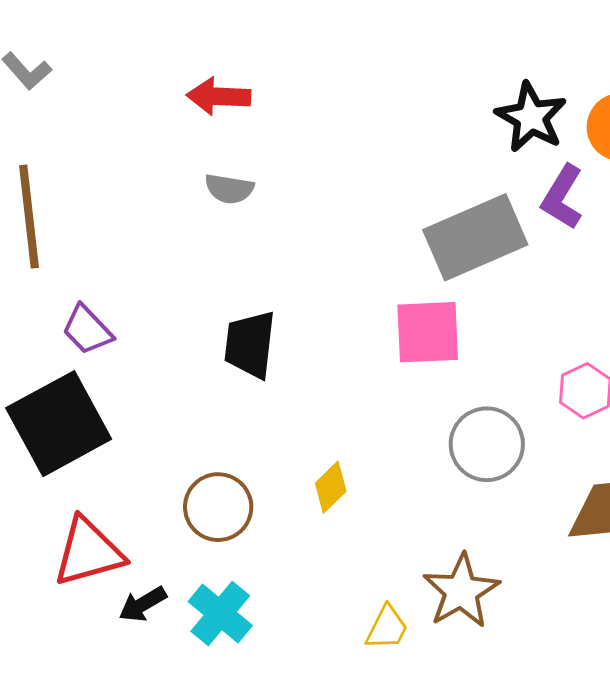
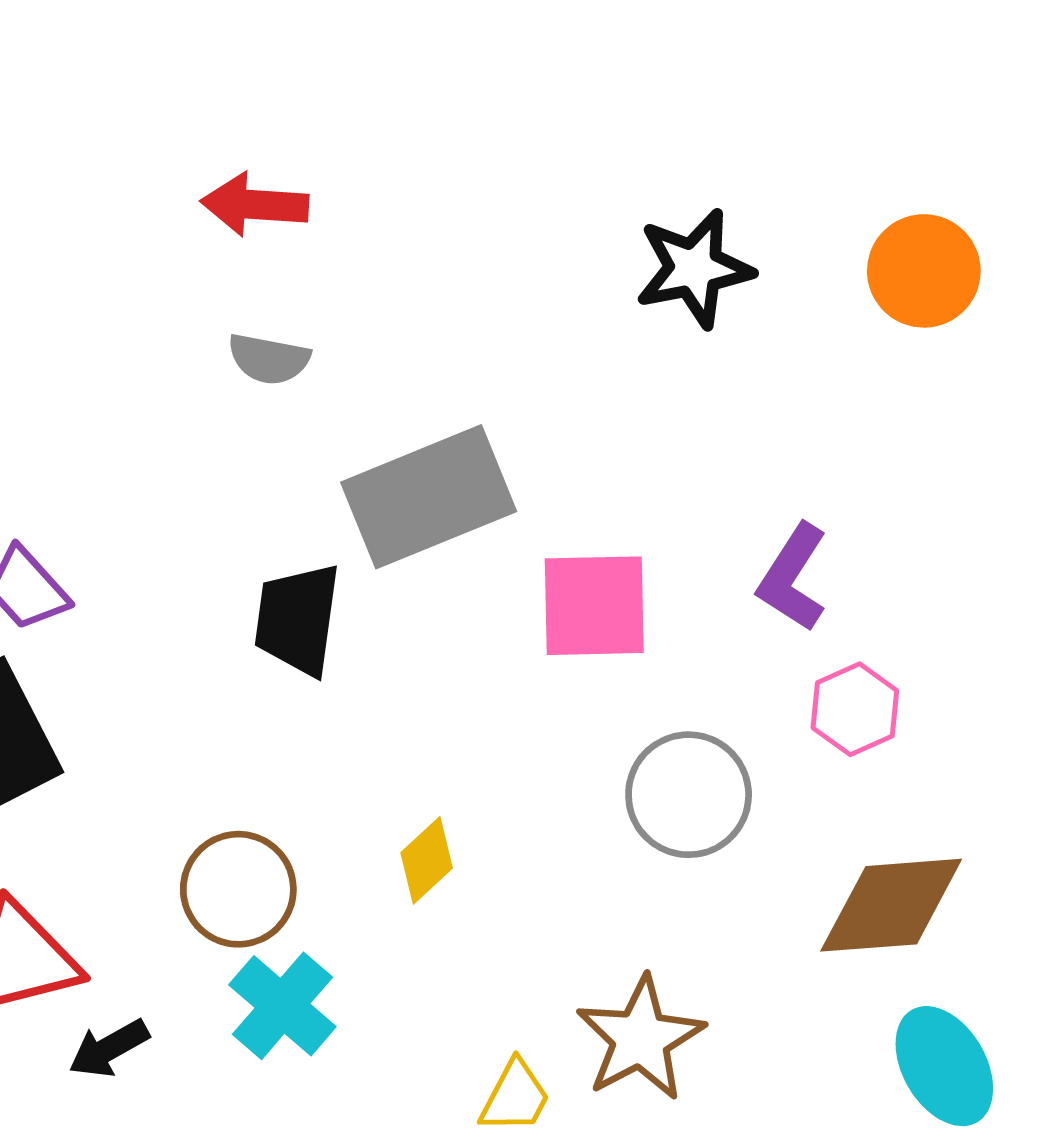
black star: (531, 117) -> (694, 268), moved, turned 30
purple L-shape: (562, 197) -> (793, 578), moved
gray rectangle: (475, 237) -> (429, 497), moved
cyan cross: (220, 614) -> (282, 1006), moved

